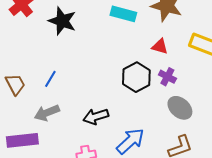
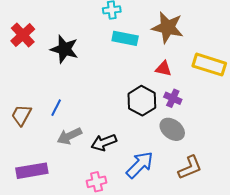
brown trapezoid: (15, 84) -> (21, 115), turned -120
gray ellipse: (180, 108) -> (172, 129), moved
gray arrow: (47, 113) -> (69, 136), moved

